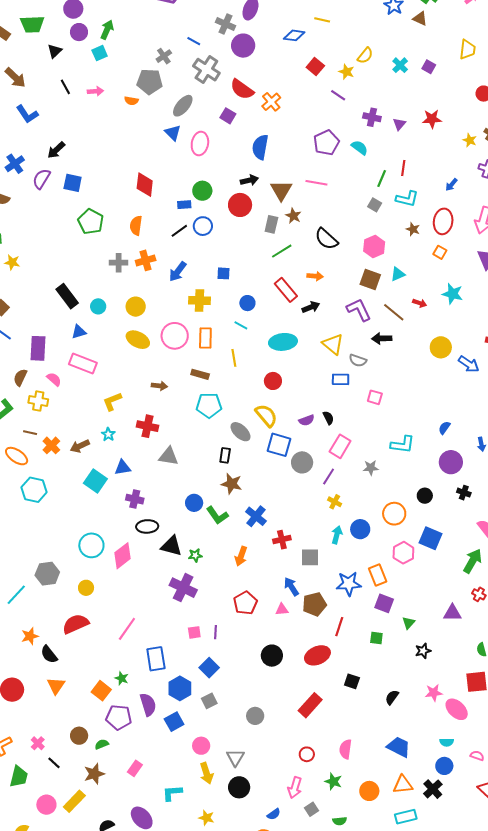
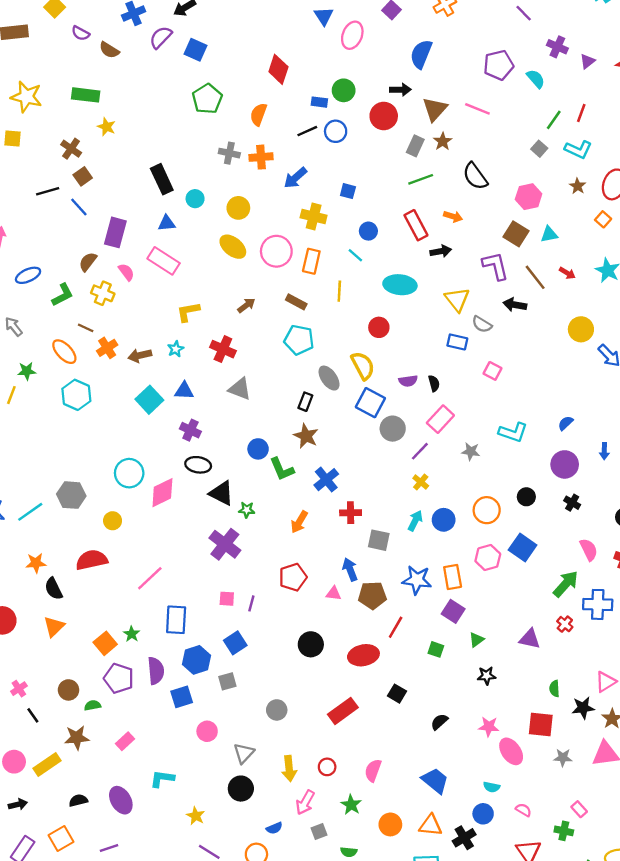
brown arrow: (159, 386) -> (246, 305), turned -56
yellow arrow: (207, 773) -> (289, 769), moved

